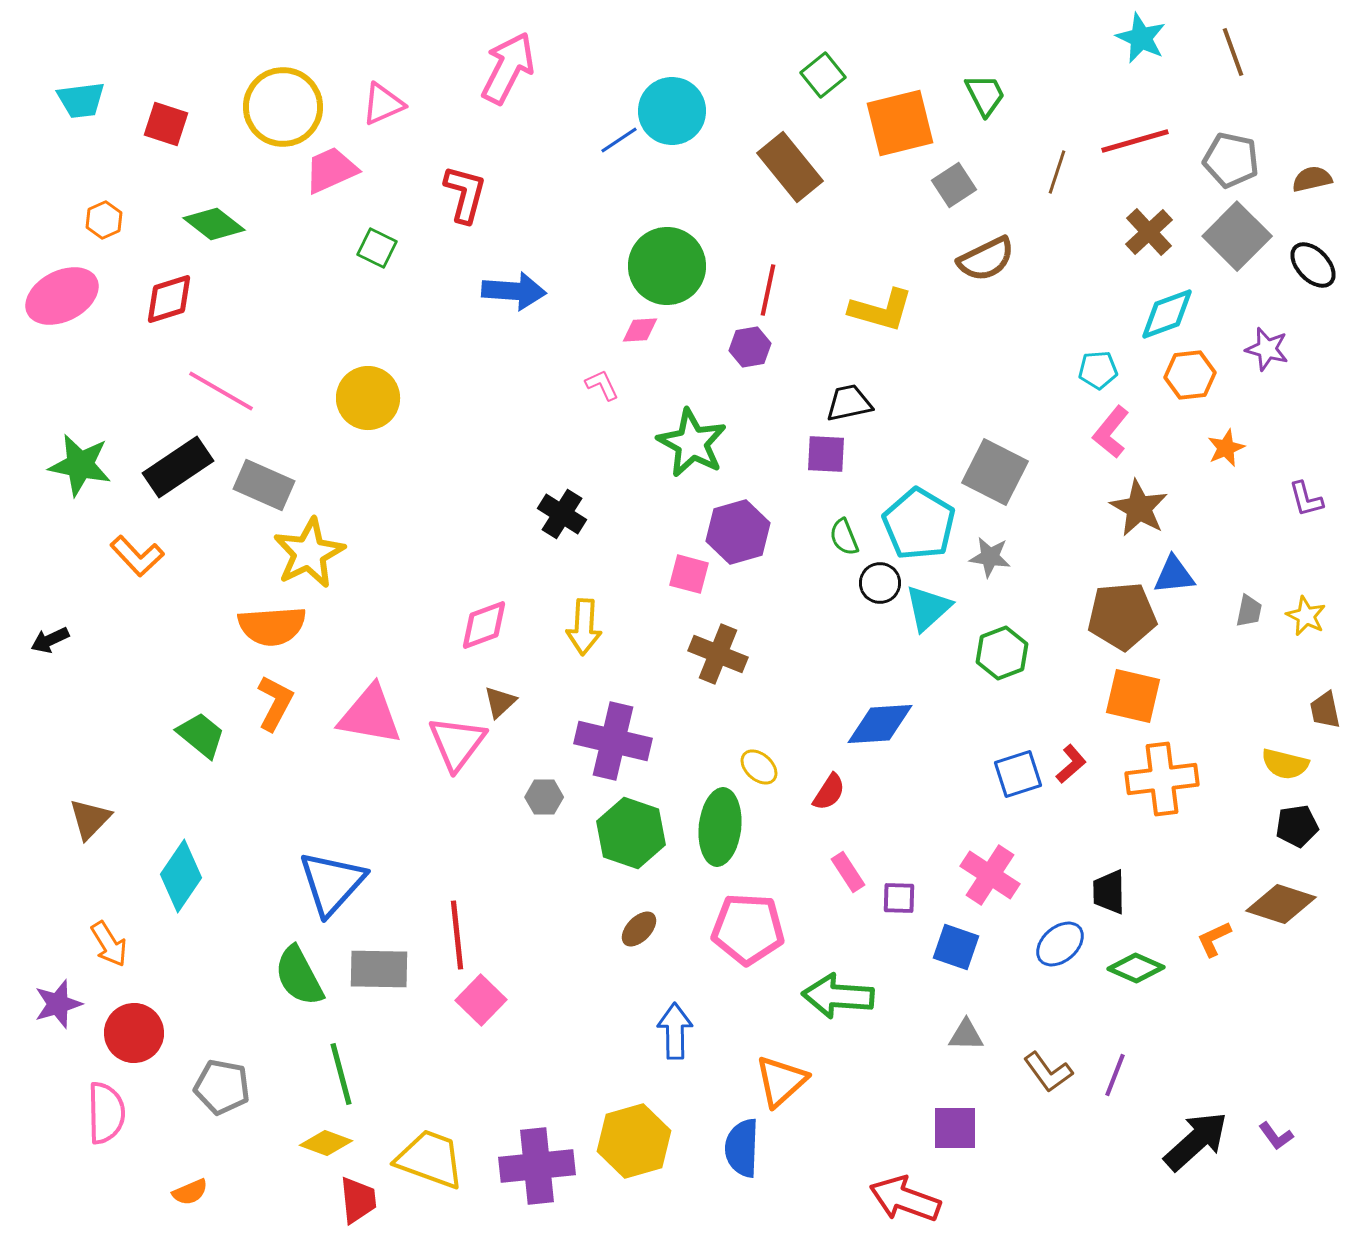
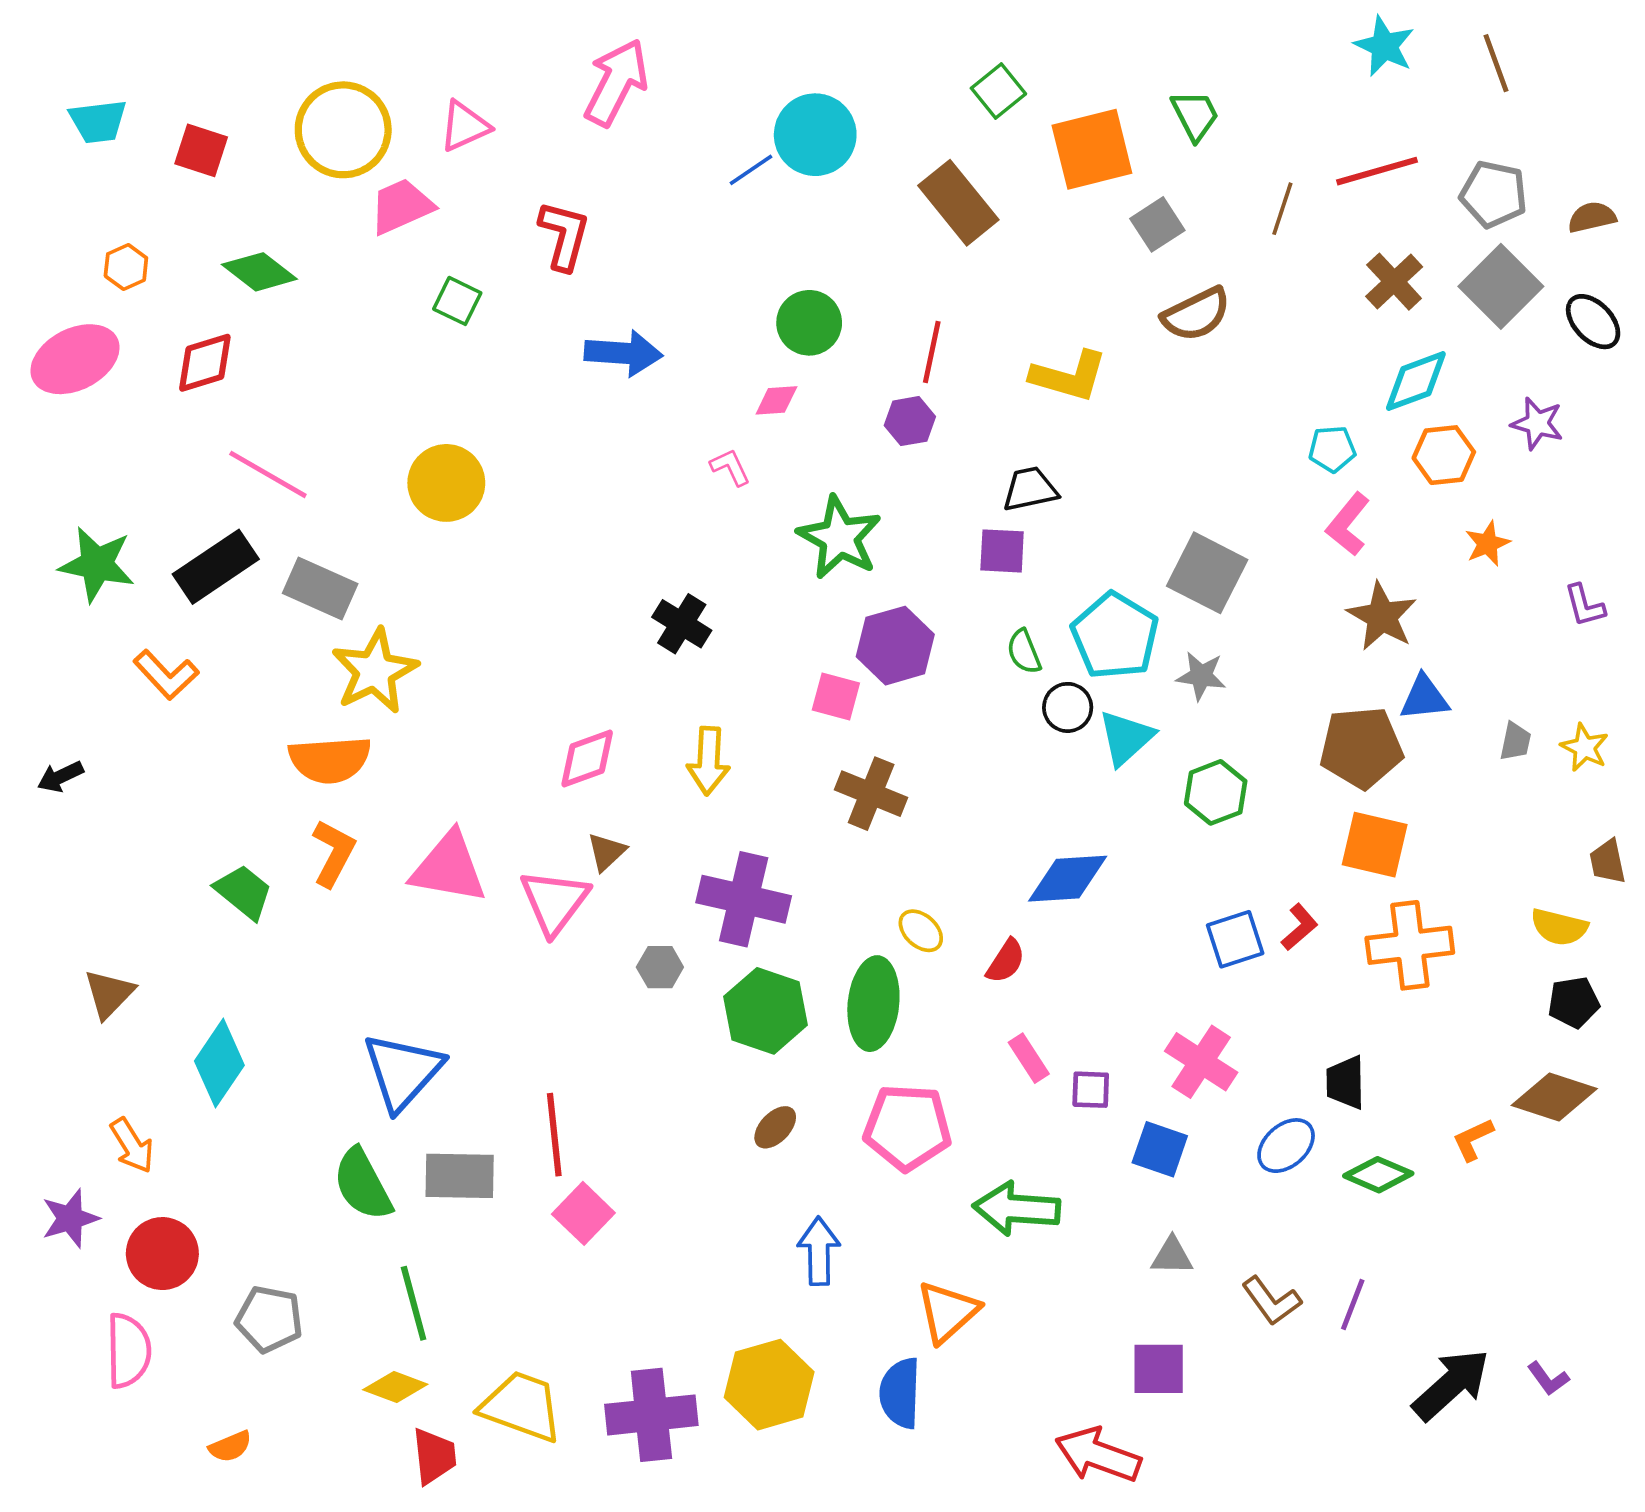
green circle: (667, 266) -> (809, 323), size x0.7

